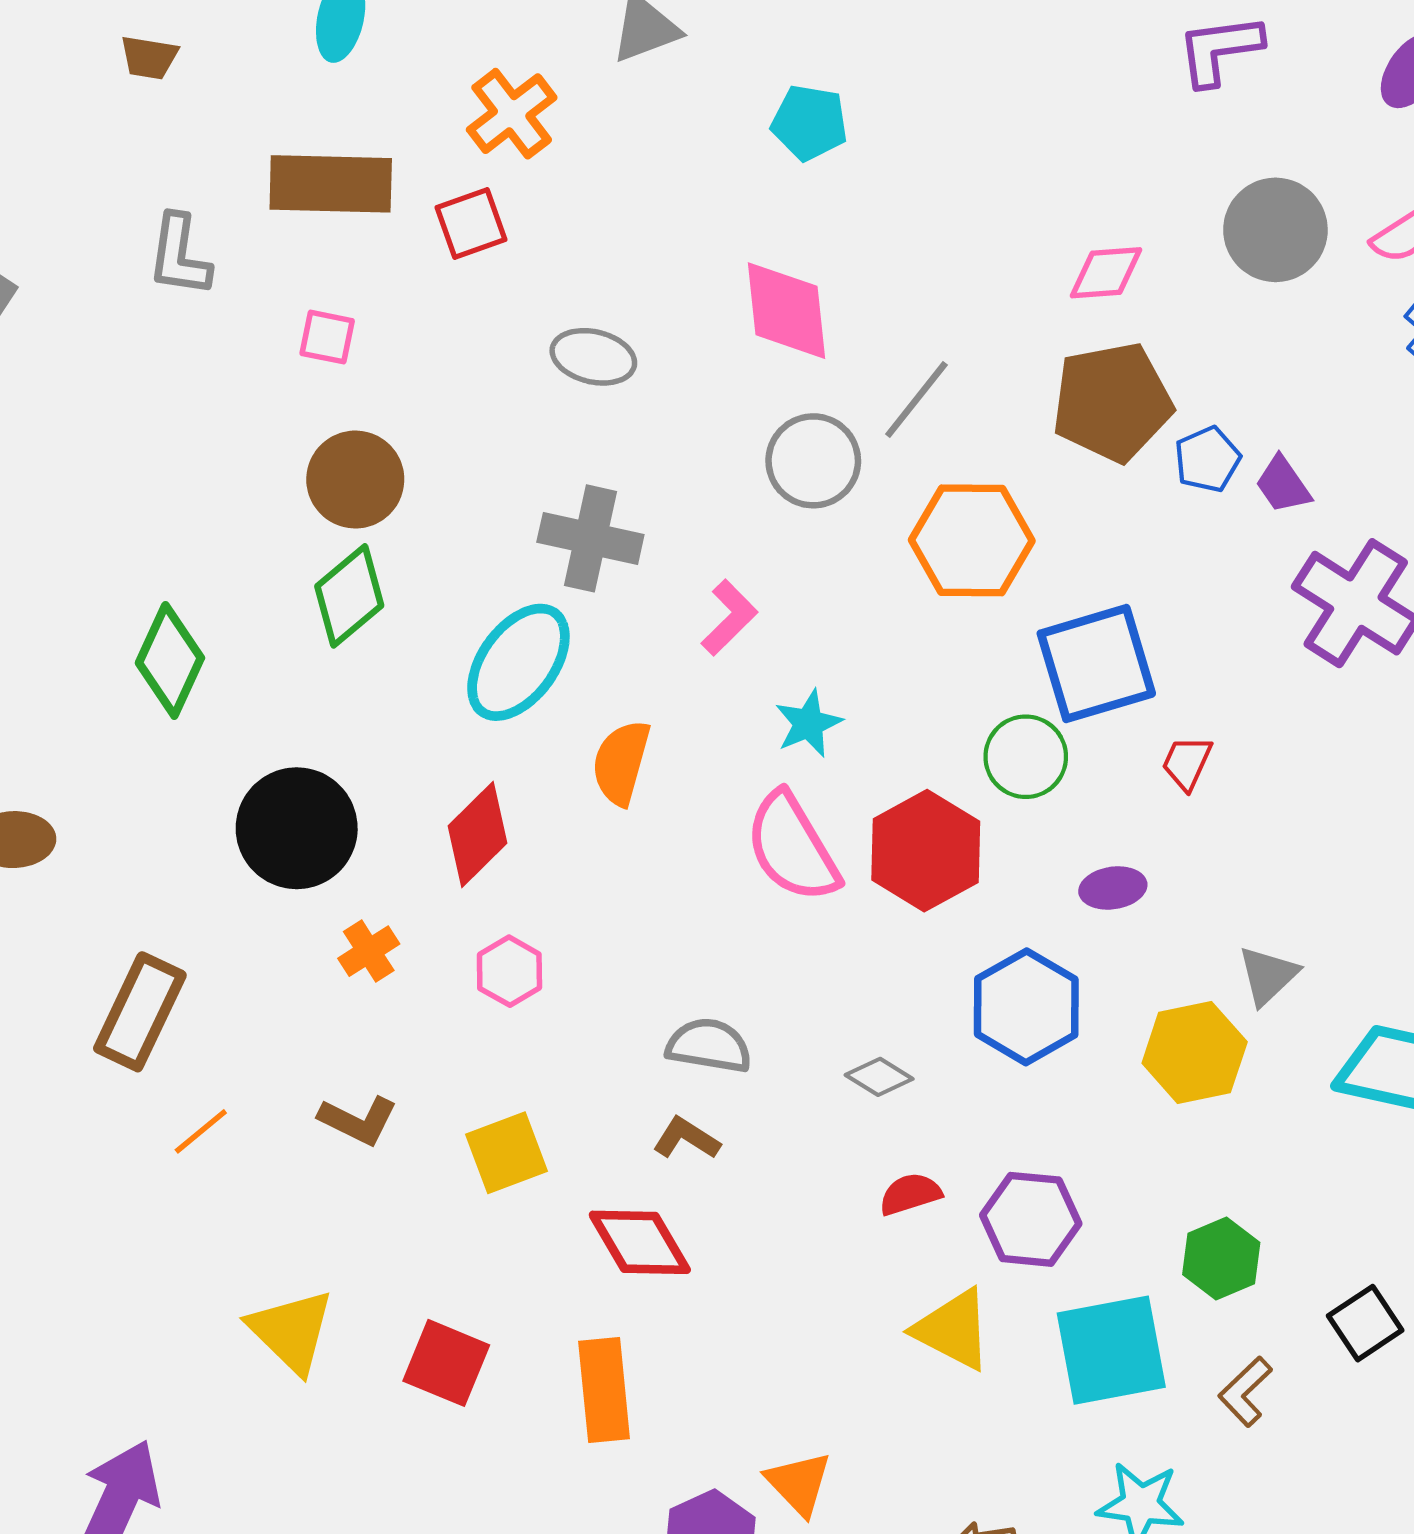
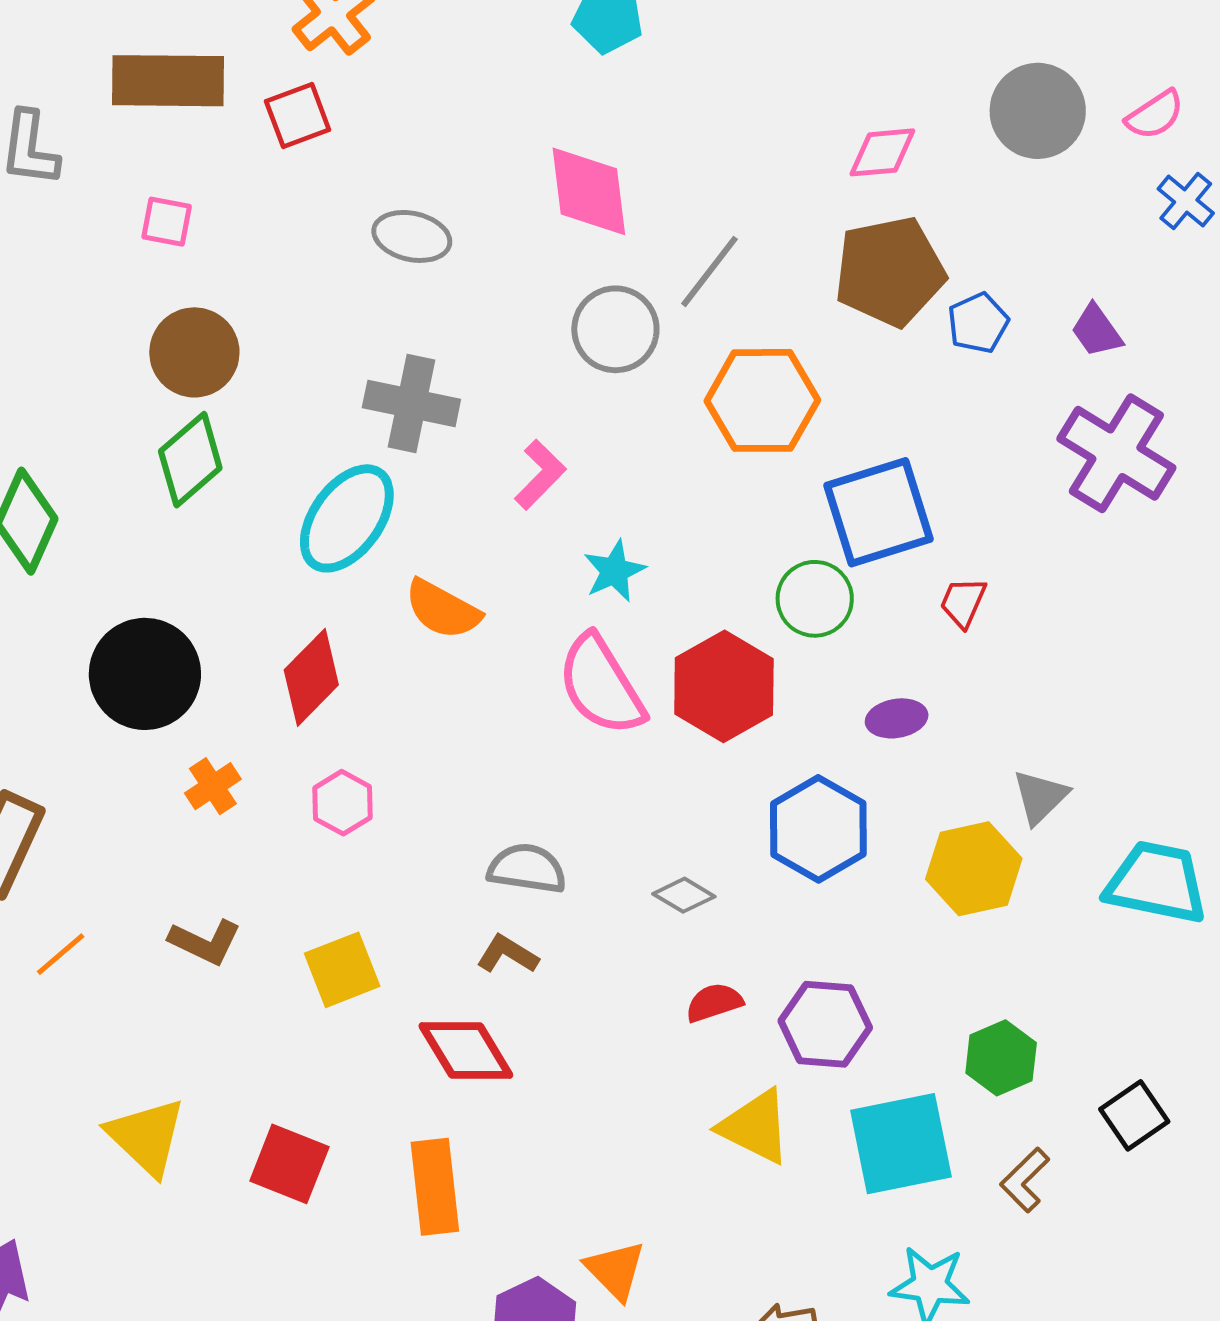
purple trapezoid: (1283, 485) -> (1097, 331), moved
orange semicircle: (621, 763) -> (443, 609), turned -76

